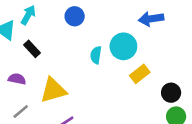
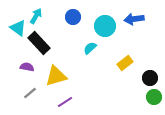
cyan circle: (123, 46) -> (105, 26), moved
black rectangle: (32, 49) -> (39, 43), size x1.6
cyan semicircle: (96, 55) -> (90, 48), turned 40

